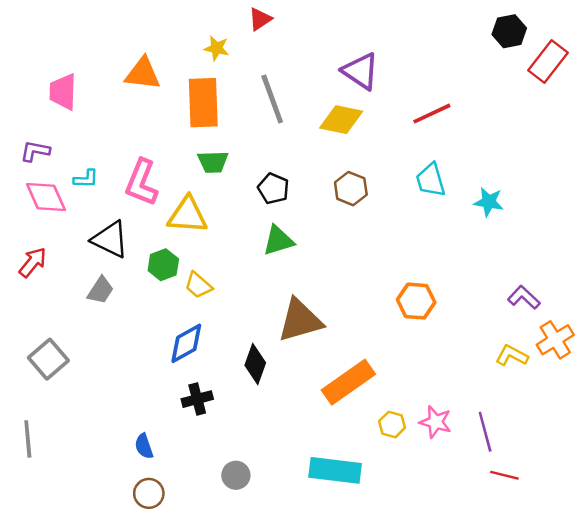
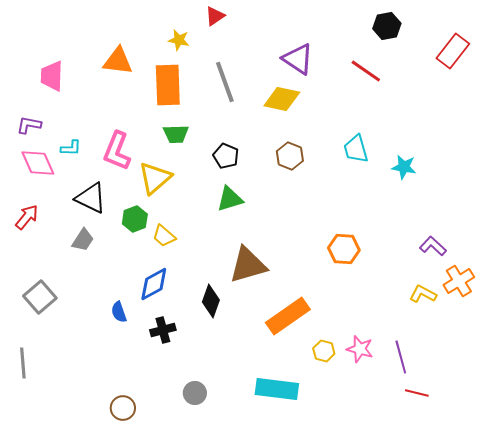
black hexagon: (509, 31) -> (387, 26), moved
red line: (432, 114) -> (366, 71), moved, turned 60
yellow triangle: (188, 215) -> (155, 178), turned -45
blue semicircle: (144, 446) -> (119, 312), moved

